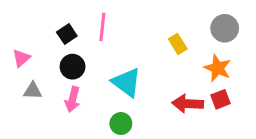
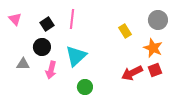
pink triangle: (21, 58) -> (15, 19), moved, turned -32
black circle: (73, 67) -> (42, 47), moved
cyan triangle: (127, 82) -> (76, 56), moved, turned 40
red arrow: (188, 104) -> (132, 73), turned -30

